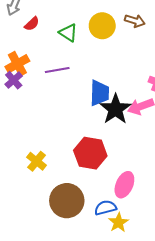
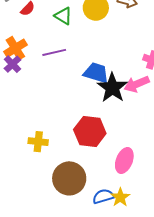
blue trapezoid: (100, 93) -> (96, 73), turned -72
yellow cross: (37, 161) -> (38, 142), turned -30
blue semicircle: (105, 208) -> (103, 196), moved

